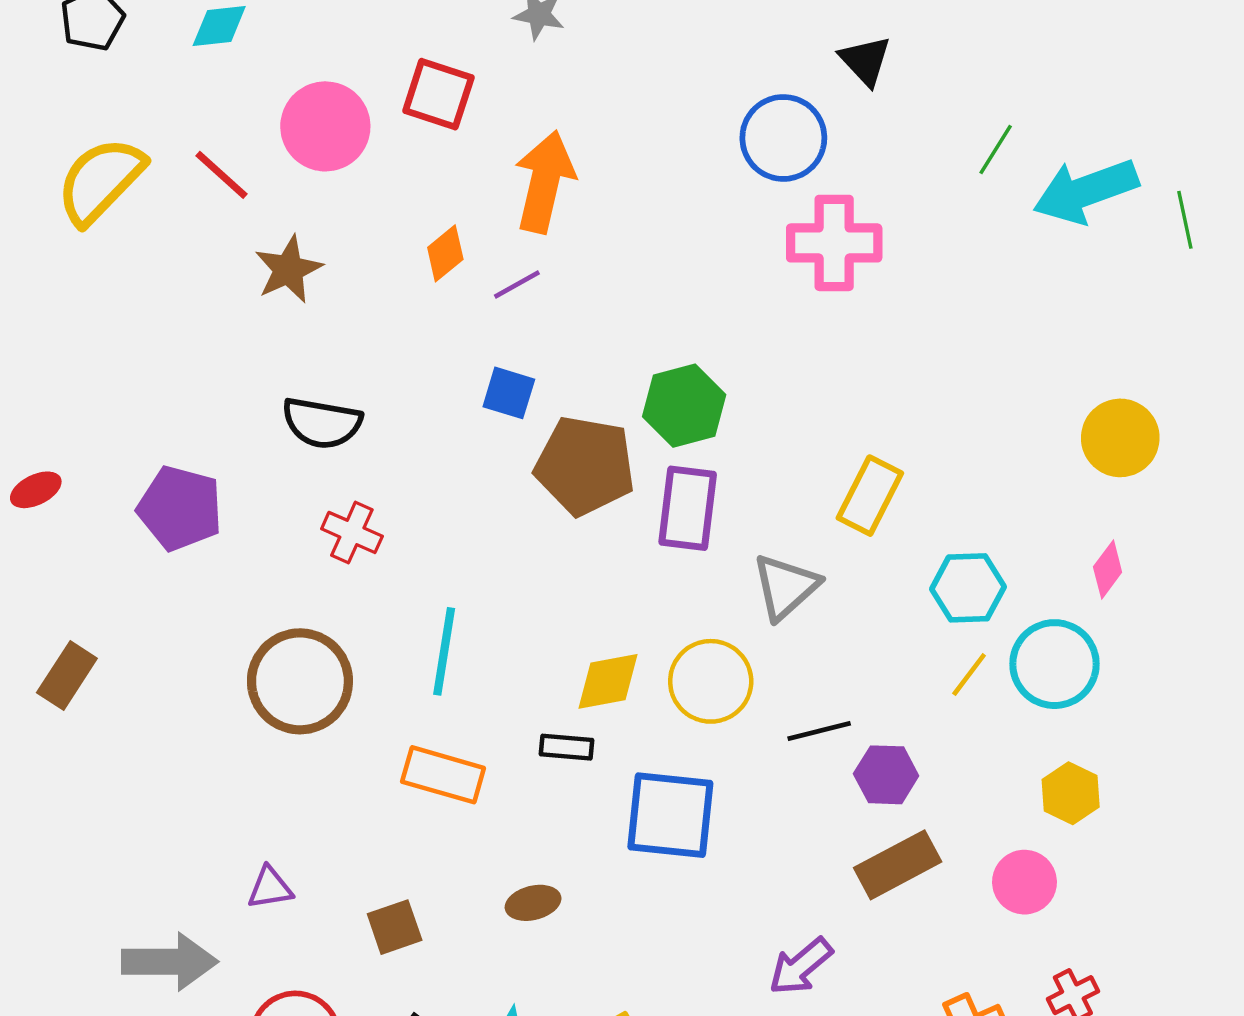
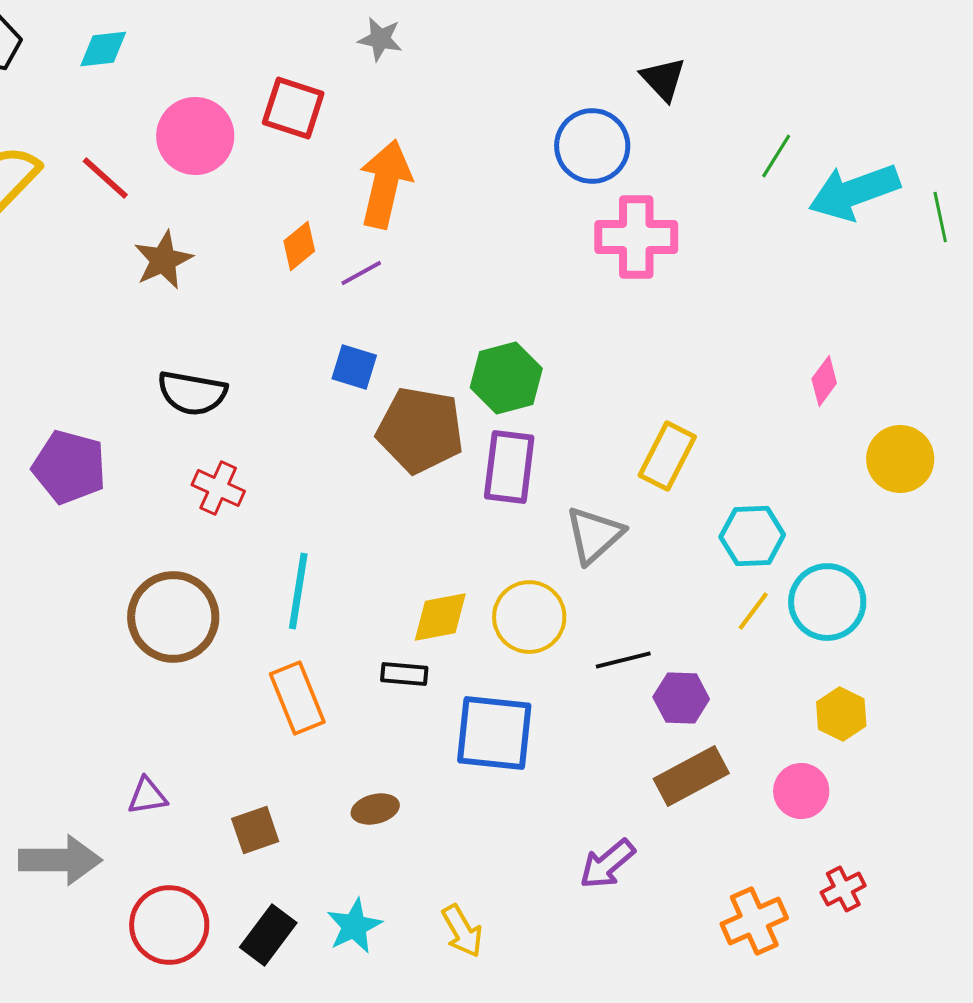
yellow circle: (1120, 438) -> (900, 459), moved
pink diamond: (1108, 569) -> (824, 381), moved
orange rectangle: (443, 775) -> (297, 698), turned 52

